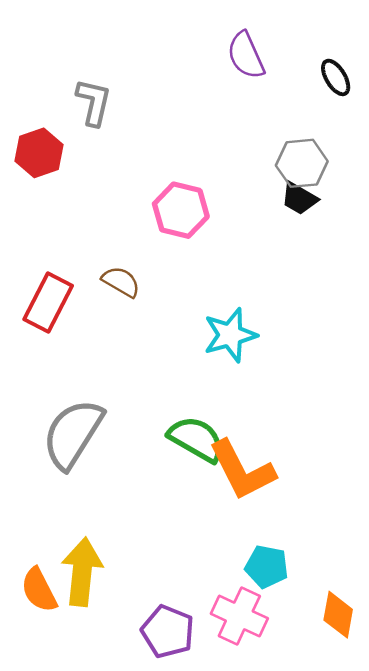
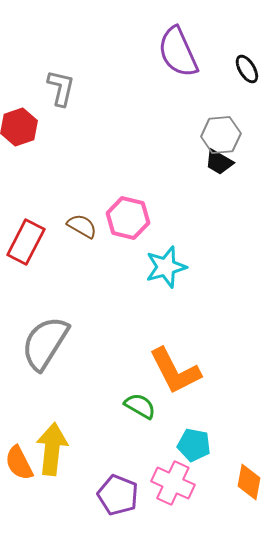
purple semicircle: (246, 55) -> (178, 52), size x1.4
pink hexagon: (181, 210) -> (128, 218), moved
green semicircle: (196, 439) -> (140, 406), moved, size x0.7

